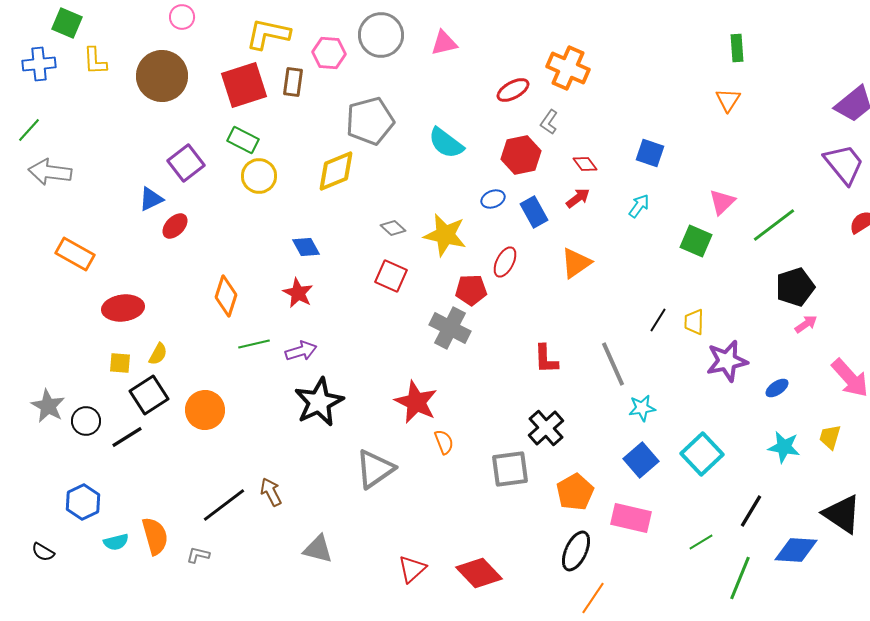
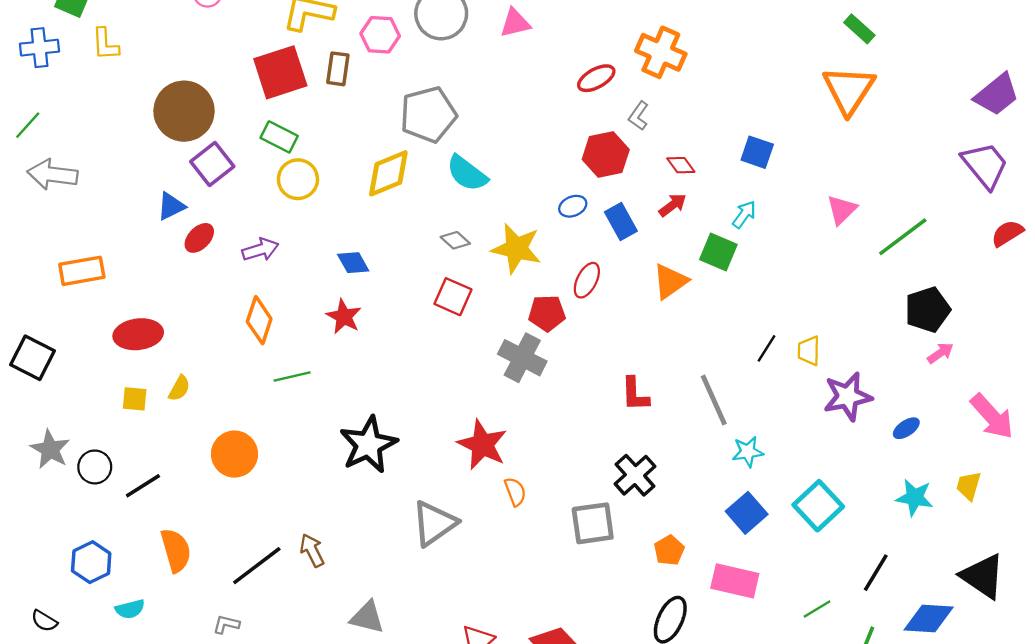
green rectangle: (737, 48) -> (859, 29), turned -44
brown circle: (162, 76) -> (184, 111), moved
orange triangle: (728, 100) -> (849, 90), size x1.8
cyan semicircle: (446, 143) -> (467, 173), moved
green square: (696, 241) -> (718, 252), moved
orange rectangle: (75, 254) -> (82, 271), turned -39
purple arrow: (301, 351) -> (260, 250), moved
black square: (149, 395) -> (32, 358), moved, turned -30
orange pentagon: (575, 492) -> (669, 550), size x0.7
orange semicircle: (155, 536) -> (176, 550), moved

